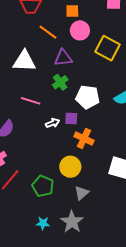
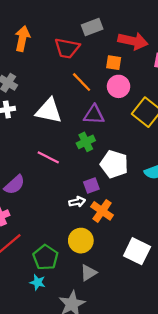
purple square: (71, 118) -> (91, 186), turned -32
white arrow: (53, 123) -> (77, 202), moved
cyan star: (43, 223) -> (38, 282), moved

